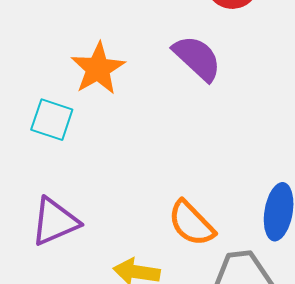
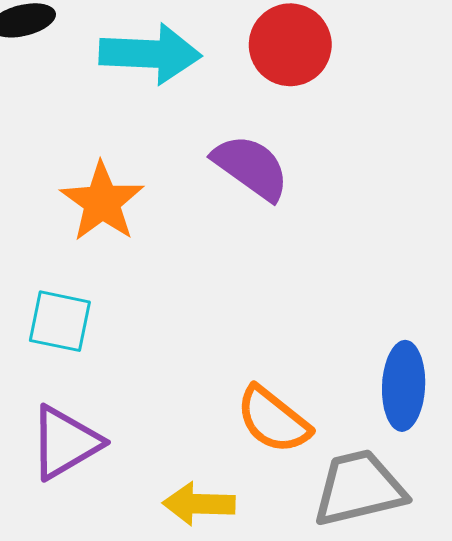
cyan square: (52, 120) -> (60, 321), moved

